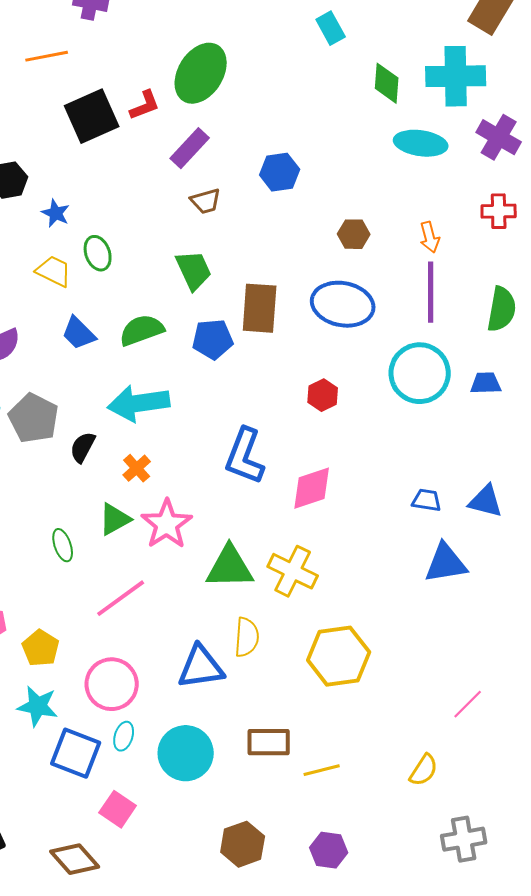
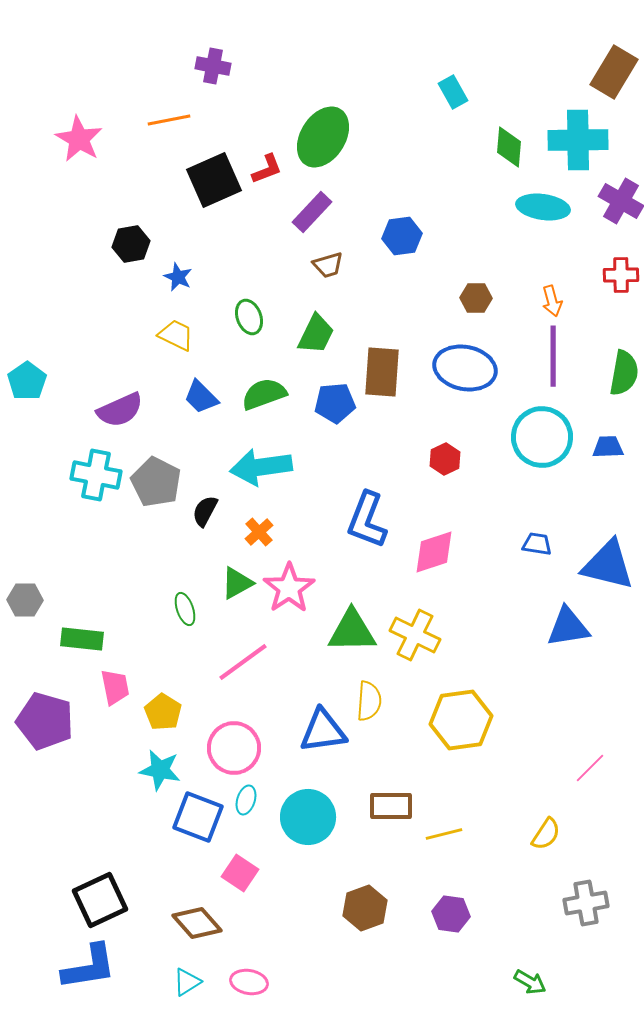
green ellipse: (98, 253) -> (249, 317), moved
green trapezoid: (194, 270) -> (316, 334), turned 51
blue trapezoid: (427, 500) -> (537, 544), moved
blue triangle: (486, 501) -> (608, 565), size x1.5

